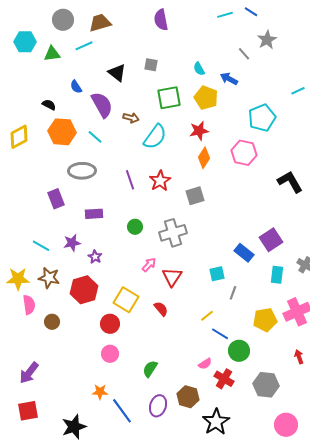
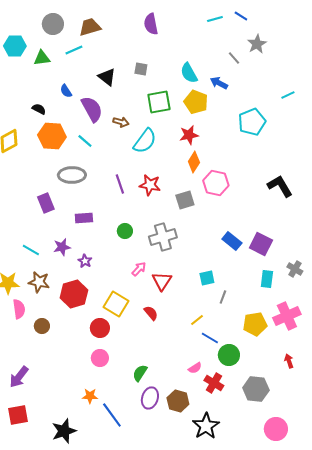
cyan semicircle: (199, 69) -> (189, 73), size x1.5
pink hexagon: (244, 153) -> (216, 183), moved
red star: (160, 181) -> (150, 185), turned -30
purple square: (271, 240) -> (261, 244), turned -30
blue rectangle: (244, 253) -> (232, 241), moved
purple ellipse: (158, 406) -> (150, 398), moved

